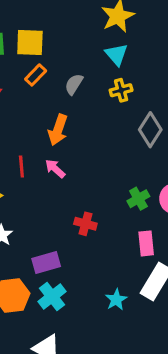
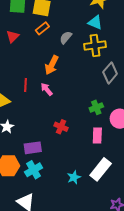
cyan triangle: (116, 54) -> (95, 22), turned -35
yellow cross: (121, 90) -> (95, 45), size x1.5
green cross: (138, 199) -> (96, 107), moved
pink rectangle: (146, 243) -> (97, 135), moved

